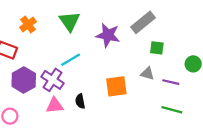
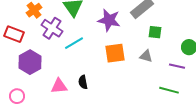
purple cross: (53, 80) -> (52, 28), moved
purple line: (171, 82) -> (177, 66), moved
orange square: (116, 86) -> (115, 53), moved

